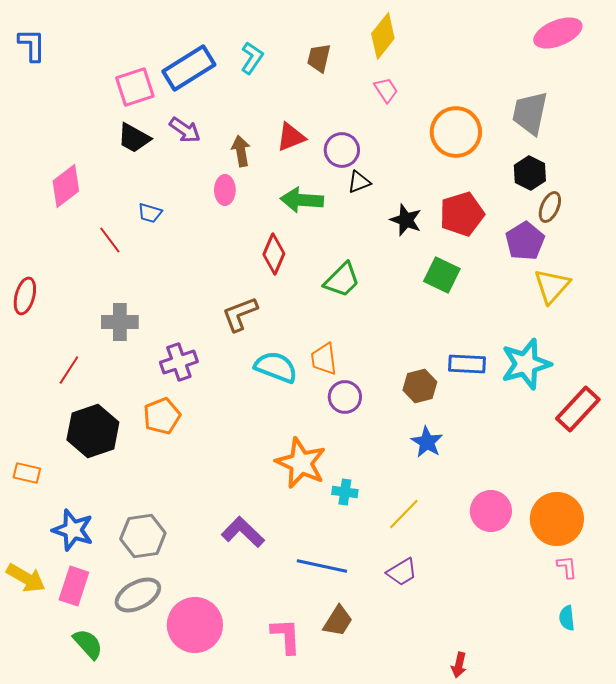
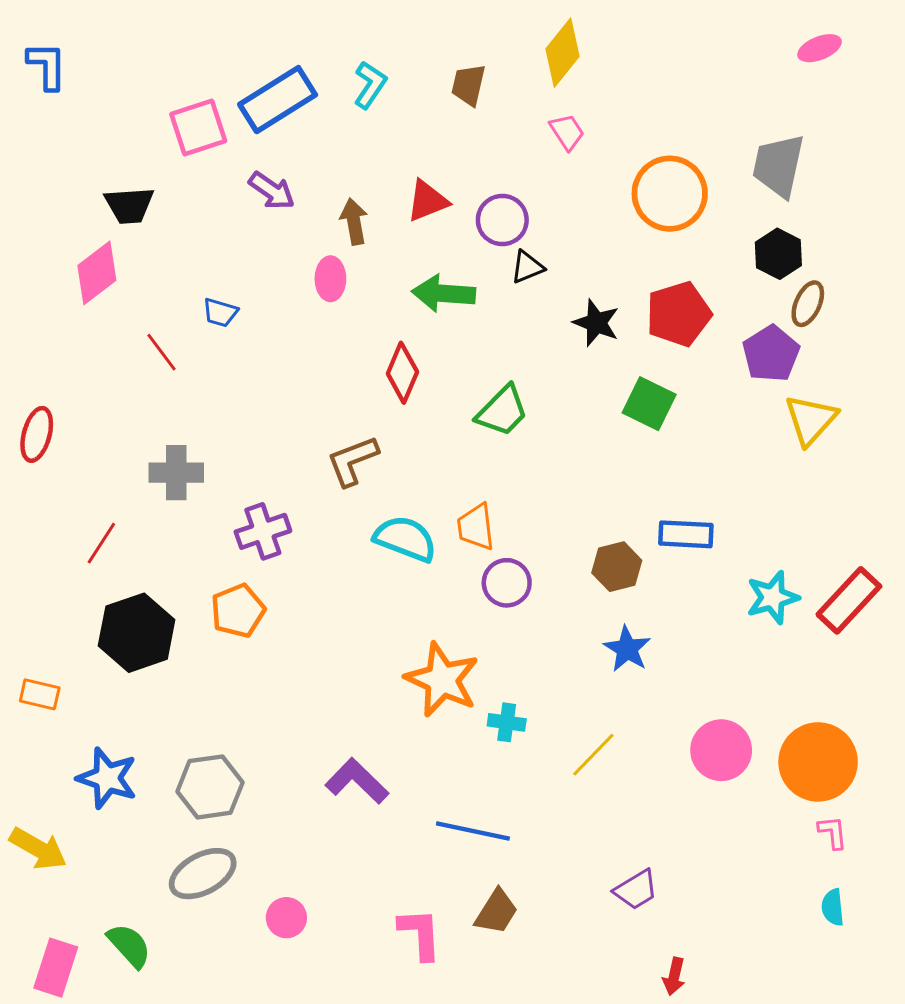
pink ellipse: (558, 33) -> (820, 48), size x0.6
black trapezoid: (134, 138) -> (129, 205), moved, turned -33
cyan star: (526, 364) -> (773, 597), moved, size x0.7
purple trapezoid: (402, 572) -> (636, 890), moved
pink rectangle: (74, 586) -> (56, 968), moved
pink circle: (195, 625) -> (286, 918), size x0.5

